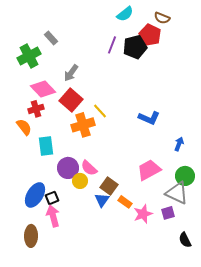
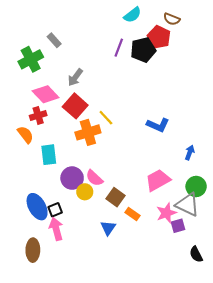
blue ellipse: (35, 195) -> (37, 207), turned -60
blue triangle: (102, 200) -> (108, 228), moved
pink star: (143, 214) -> (166, 213), moved

